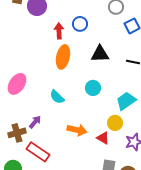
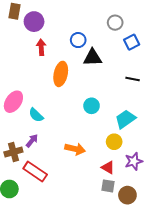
red arrow: (59, 31) -> (41, 47), moved
black triangle: (100, 54) -> (93, 58), moved
cyan semicircle: (57, 97) -> (36, 115), moved
red triangle: (103, 138) -> (108, 167), moved

